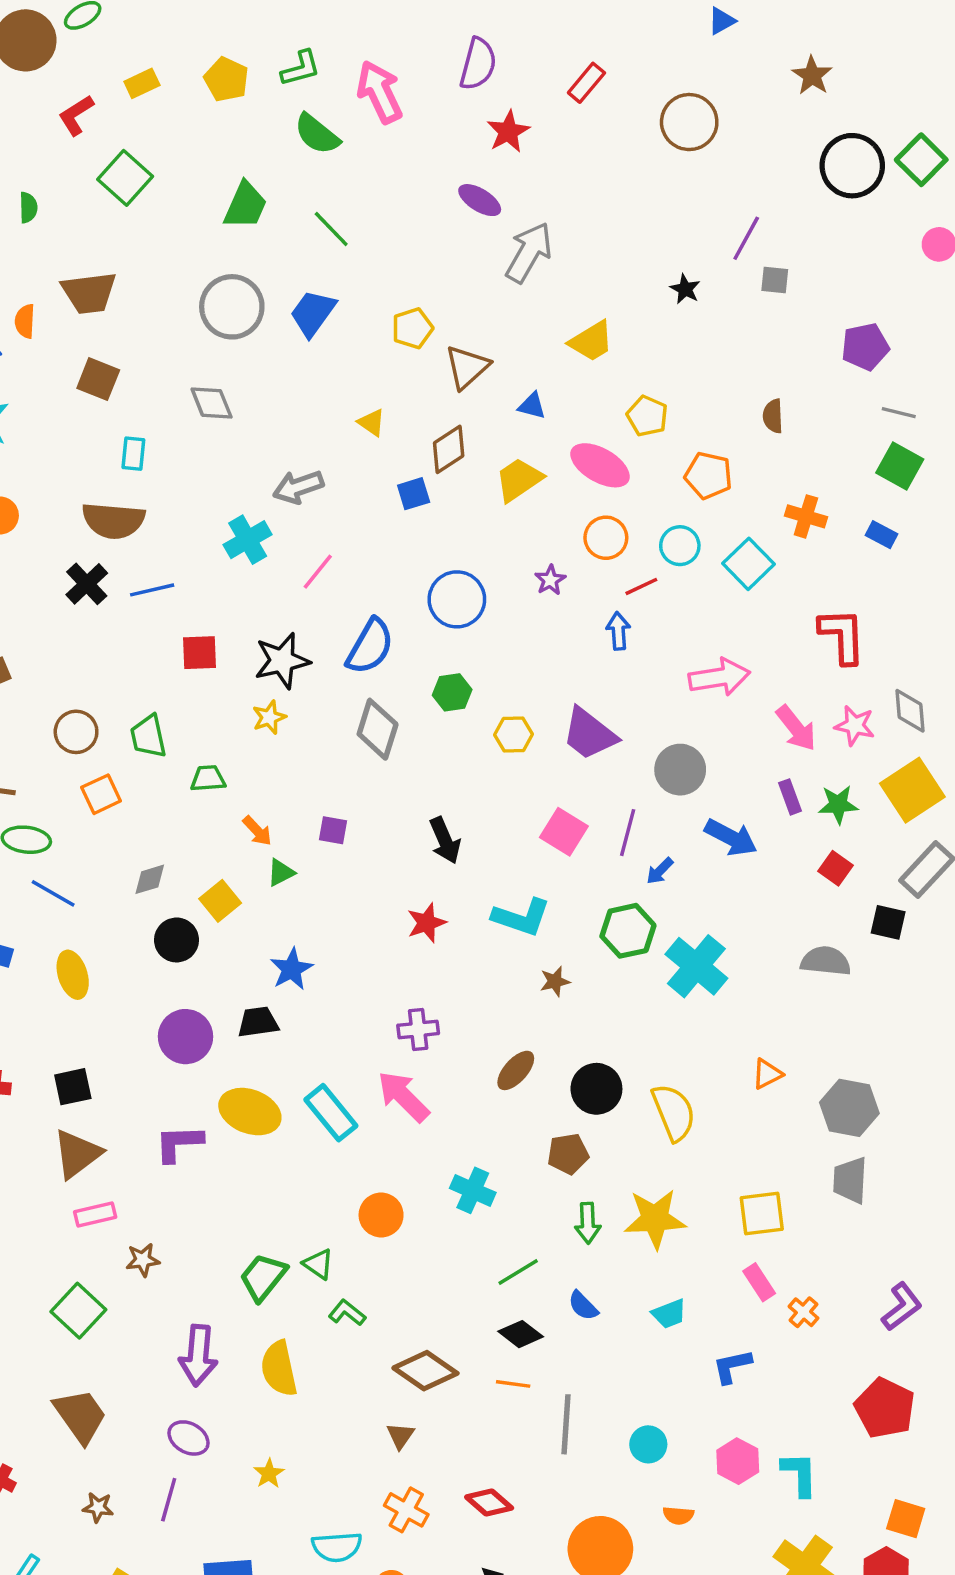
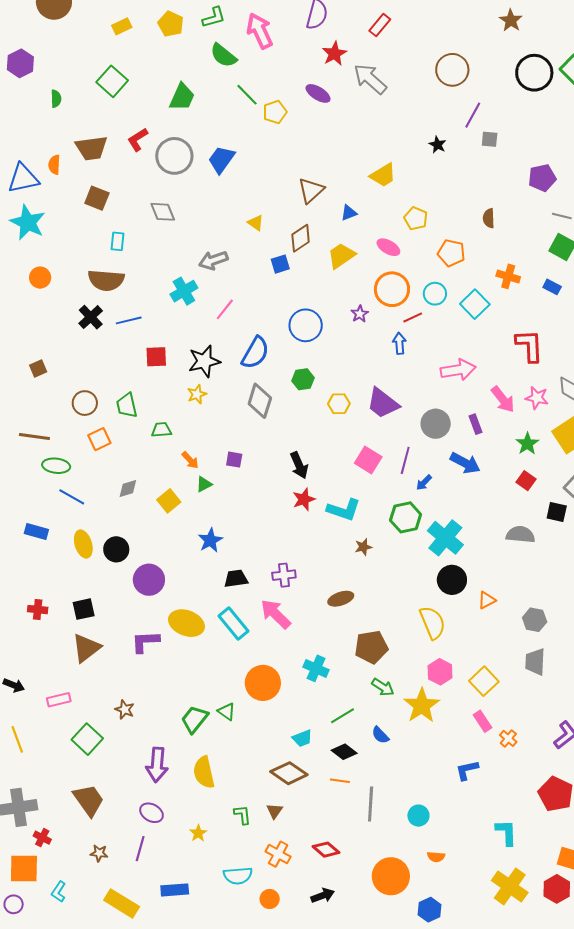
red L-shape: (76, 115) -> (138, 140), moved
brown circle: (689, 122) -> (452, 70), moved
green line: (331, 229) -> (247, 95), moved
gray arrow: (529, 252) -> (370, 79), moved, turned -78
yellow pentagon: (412, 328) -> (275, 112), moved
blue triangle: (532, 406) -> (349, 213), turned -36
pink ellipse: (600, 465) -> (388, 247), size x0.7
orange circle: (606, 538) -> (392, 289), size x1.4
purple rectangle: (790, 797) -> (476, 424), moved
green star: (838, 805) -> (527, 444), turned -30
red star: (427, 923) -> (304, 499), moved
black circle: (177, 940) -> (116, 549), moved
black trapezoid: (258, 1022) -> (236, 579), moved
brown ellipse: (516, 1070) -> (341, 599), turned 30
black circle: (596, 1089) -> (452, 580), moved
gray hexagon: (849, 1108) -> (535, 620), size x0.7
brown pentagon: (568, 1154) -> (371, 647), size x1.4
yellow square: (762, 1213) -> (484, 681), turned -36
pink rectangle: (95, 1214) -> (59, 700), moved
orange circle: (381, 1215) -> (263, 683), size x1.4
yellow star: (655, 1219) -> (422, 706), moved, turned -30
green arrow: (588, 1223) -> (383, 687), turned -55
brown star: (143, 1260) -> (125, 709), turned 30
green L-shape: (347, 1313) -> (242, 815), moved, turned 45
cyan trapezoid: (669, 1314) -> (302, 738), moved
pink hexagon: (738, 1461) -> (440, 672), moved

